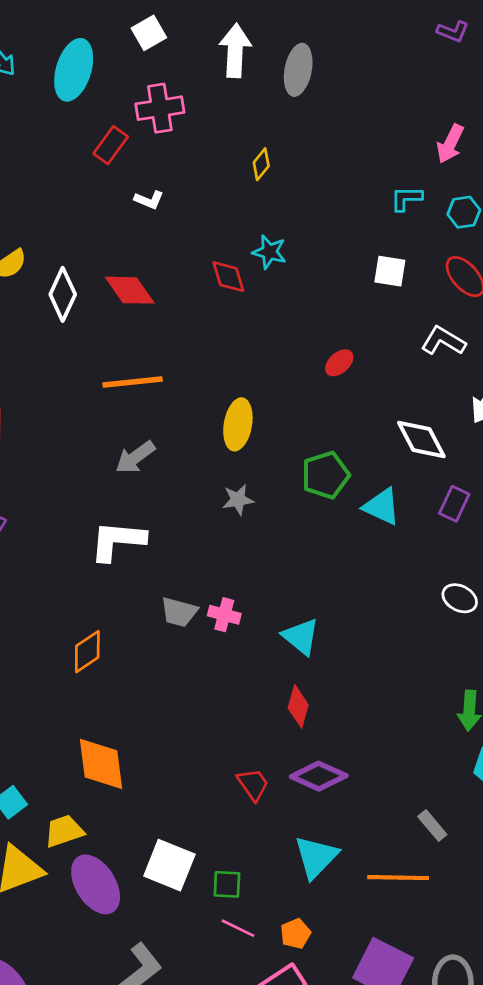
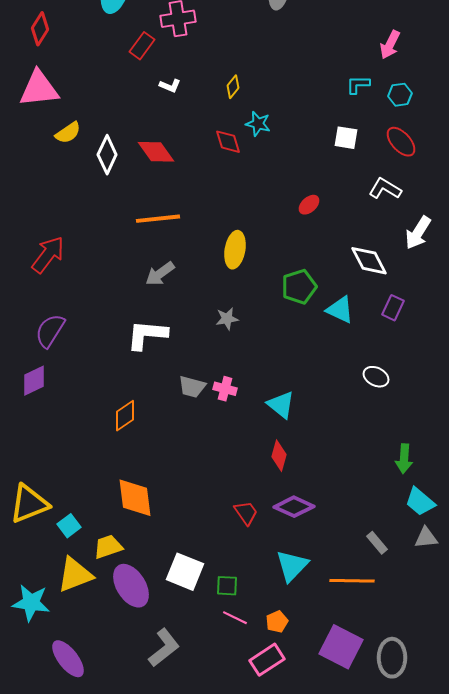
yellow diamond: (261, 164) -> (233, 87), moved
gray star: (238, 500) -> (227, 319), moved
white ellipse: (460, 598) -> (376, 377), moved

